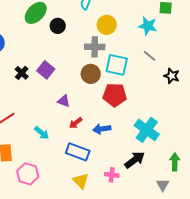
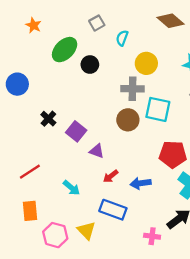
purple square: (46, 70) -> (76, 131), moved
red pentagon: (115, 95) -> (173, 154), moved
yellow triangle: (81, 181) -> (86, 230), moved

